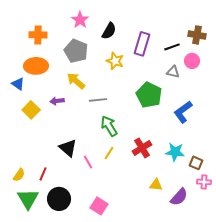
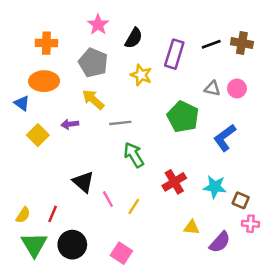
black line: (172, 47) -> (211, 44), moved
pink circle: (192, 61) -> (237, 88), moved
yellow line: (109, 153) -> (134, 206), moved

